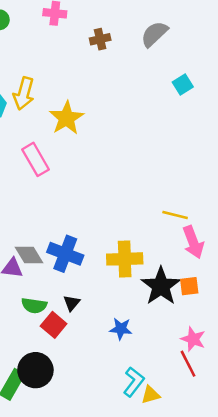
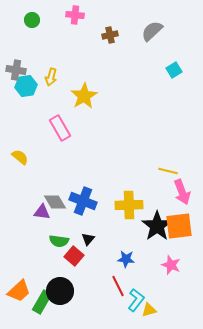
yellow arrow: (24, 93) -> (51, 77), size x0.7
orange square: (189, 286) -> (179, 226), size x1.8
pink star: (193, 339) -> (171, 265), moved
red line: (188, 364) -> (118, 286), moved

